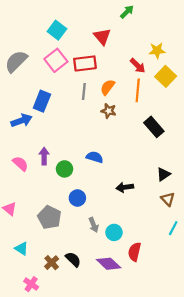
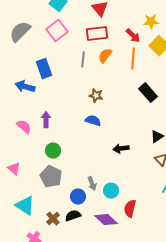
red rectangle: (85, 63) -> (97, 34), moved
blue rectangle: (42, 101) -> (44, 69), turned -42
brown star: (109, 111) -> (96, 96), moved
blue arrow: (21, 121) -> (25, 87), turned -144
green circle: (65, 169) -> (53, 151), moved
blue circle: (77, 198) -> (78, 197), moved
cyan triangle: (21, 249) -> (25, 206), size x1.5
black semicircle: (73, 259) -> (73, 216), turned -63

